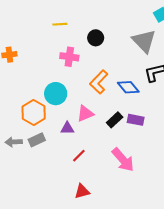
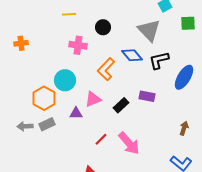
blue diamond: (128, 87) -> (132, 55), moved
purple rectangle: (136, 120) -> (147, 96), moved
red line: (79, 156) -> (101, 139), moved

